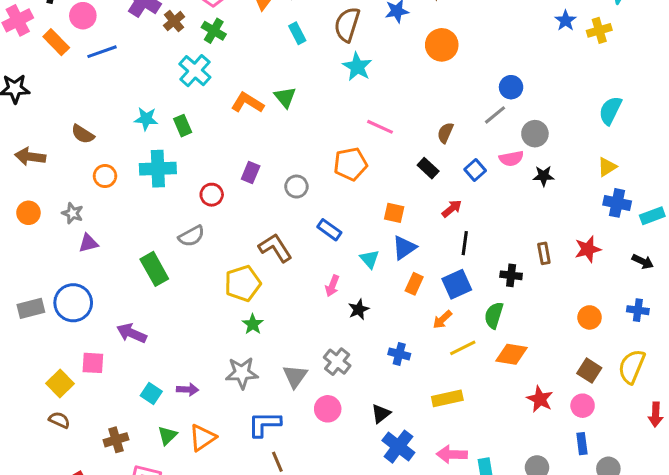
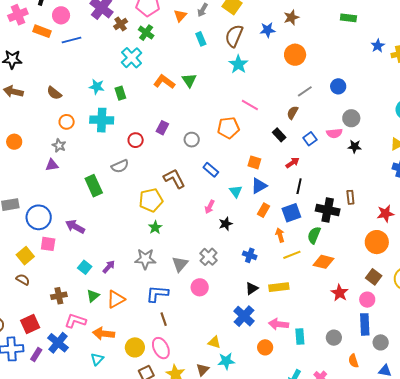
orange rectangle: (56, 42) -> (42, 31), turned -30
gray line: (495, 115) -> (305, 91), moved
brown arrow: (30, 157) -> (13, 92), moved
gray star: (73, 213) -> (59, 145), moved
red star: (588, 249) -> (386, 214), moved
black cross: (511, 275) -> (328, 210), size x1.6
blue circle: (73, 303) -> (39, 217), moved
orange circle: (590, 317) -> (377, 242), size x1.5
orange arrow: (442, 320) -> (280, 235), turned 112
purple arrow: (188, 389) -> (109, 267), turned -56
black triangle: (381, 414) -> (252, 288), moved
blue rectangle: (582, 444) -> (365, 324), size x1.5

